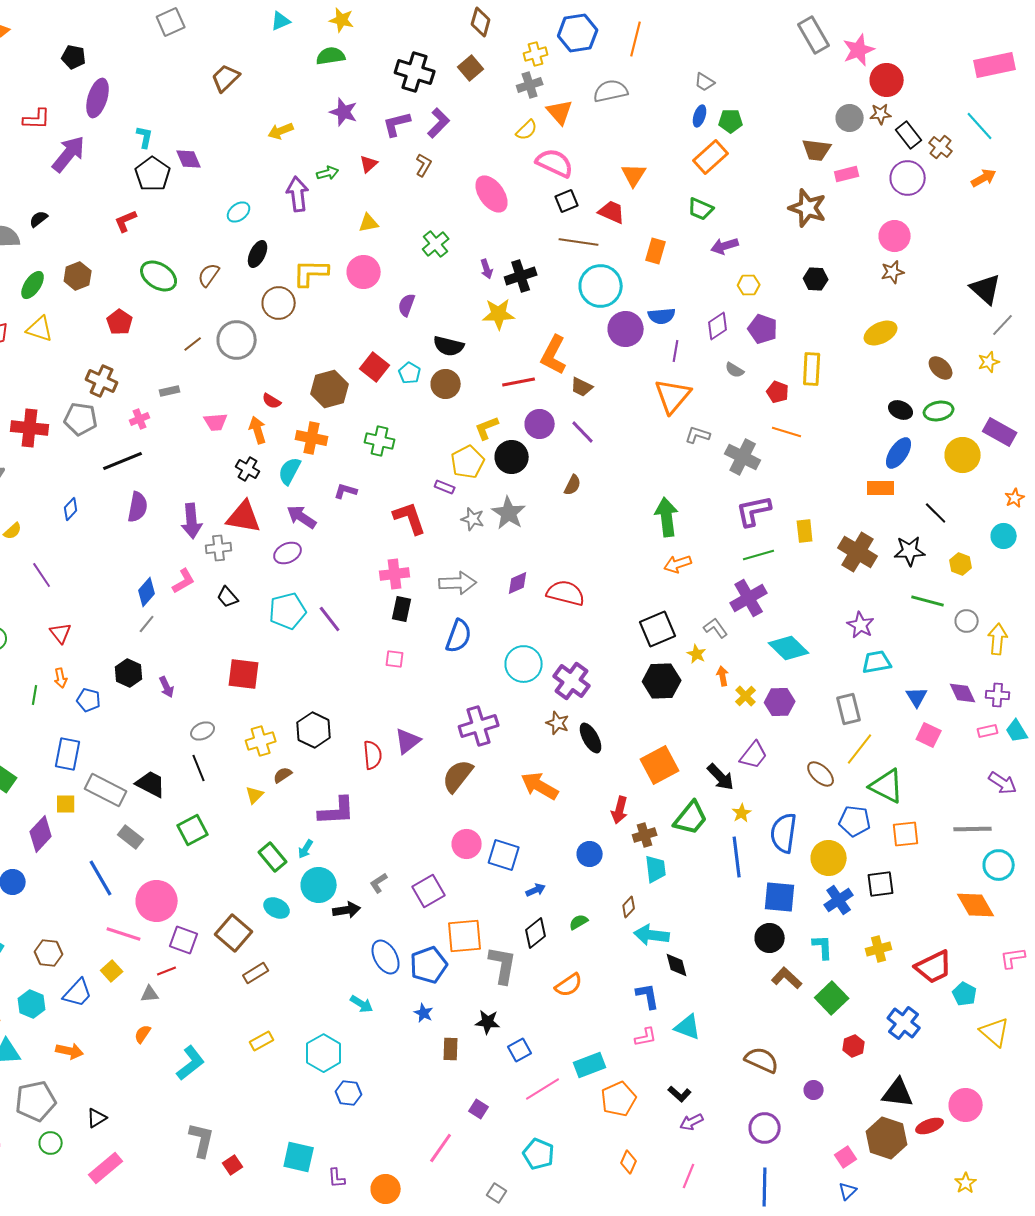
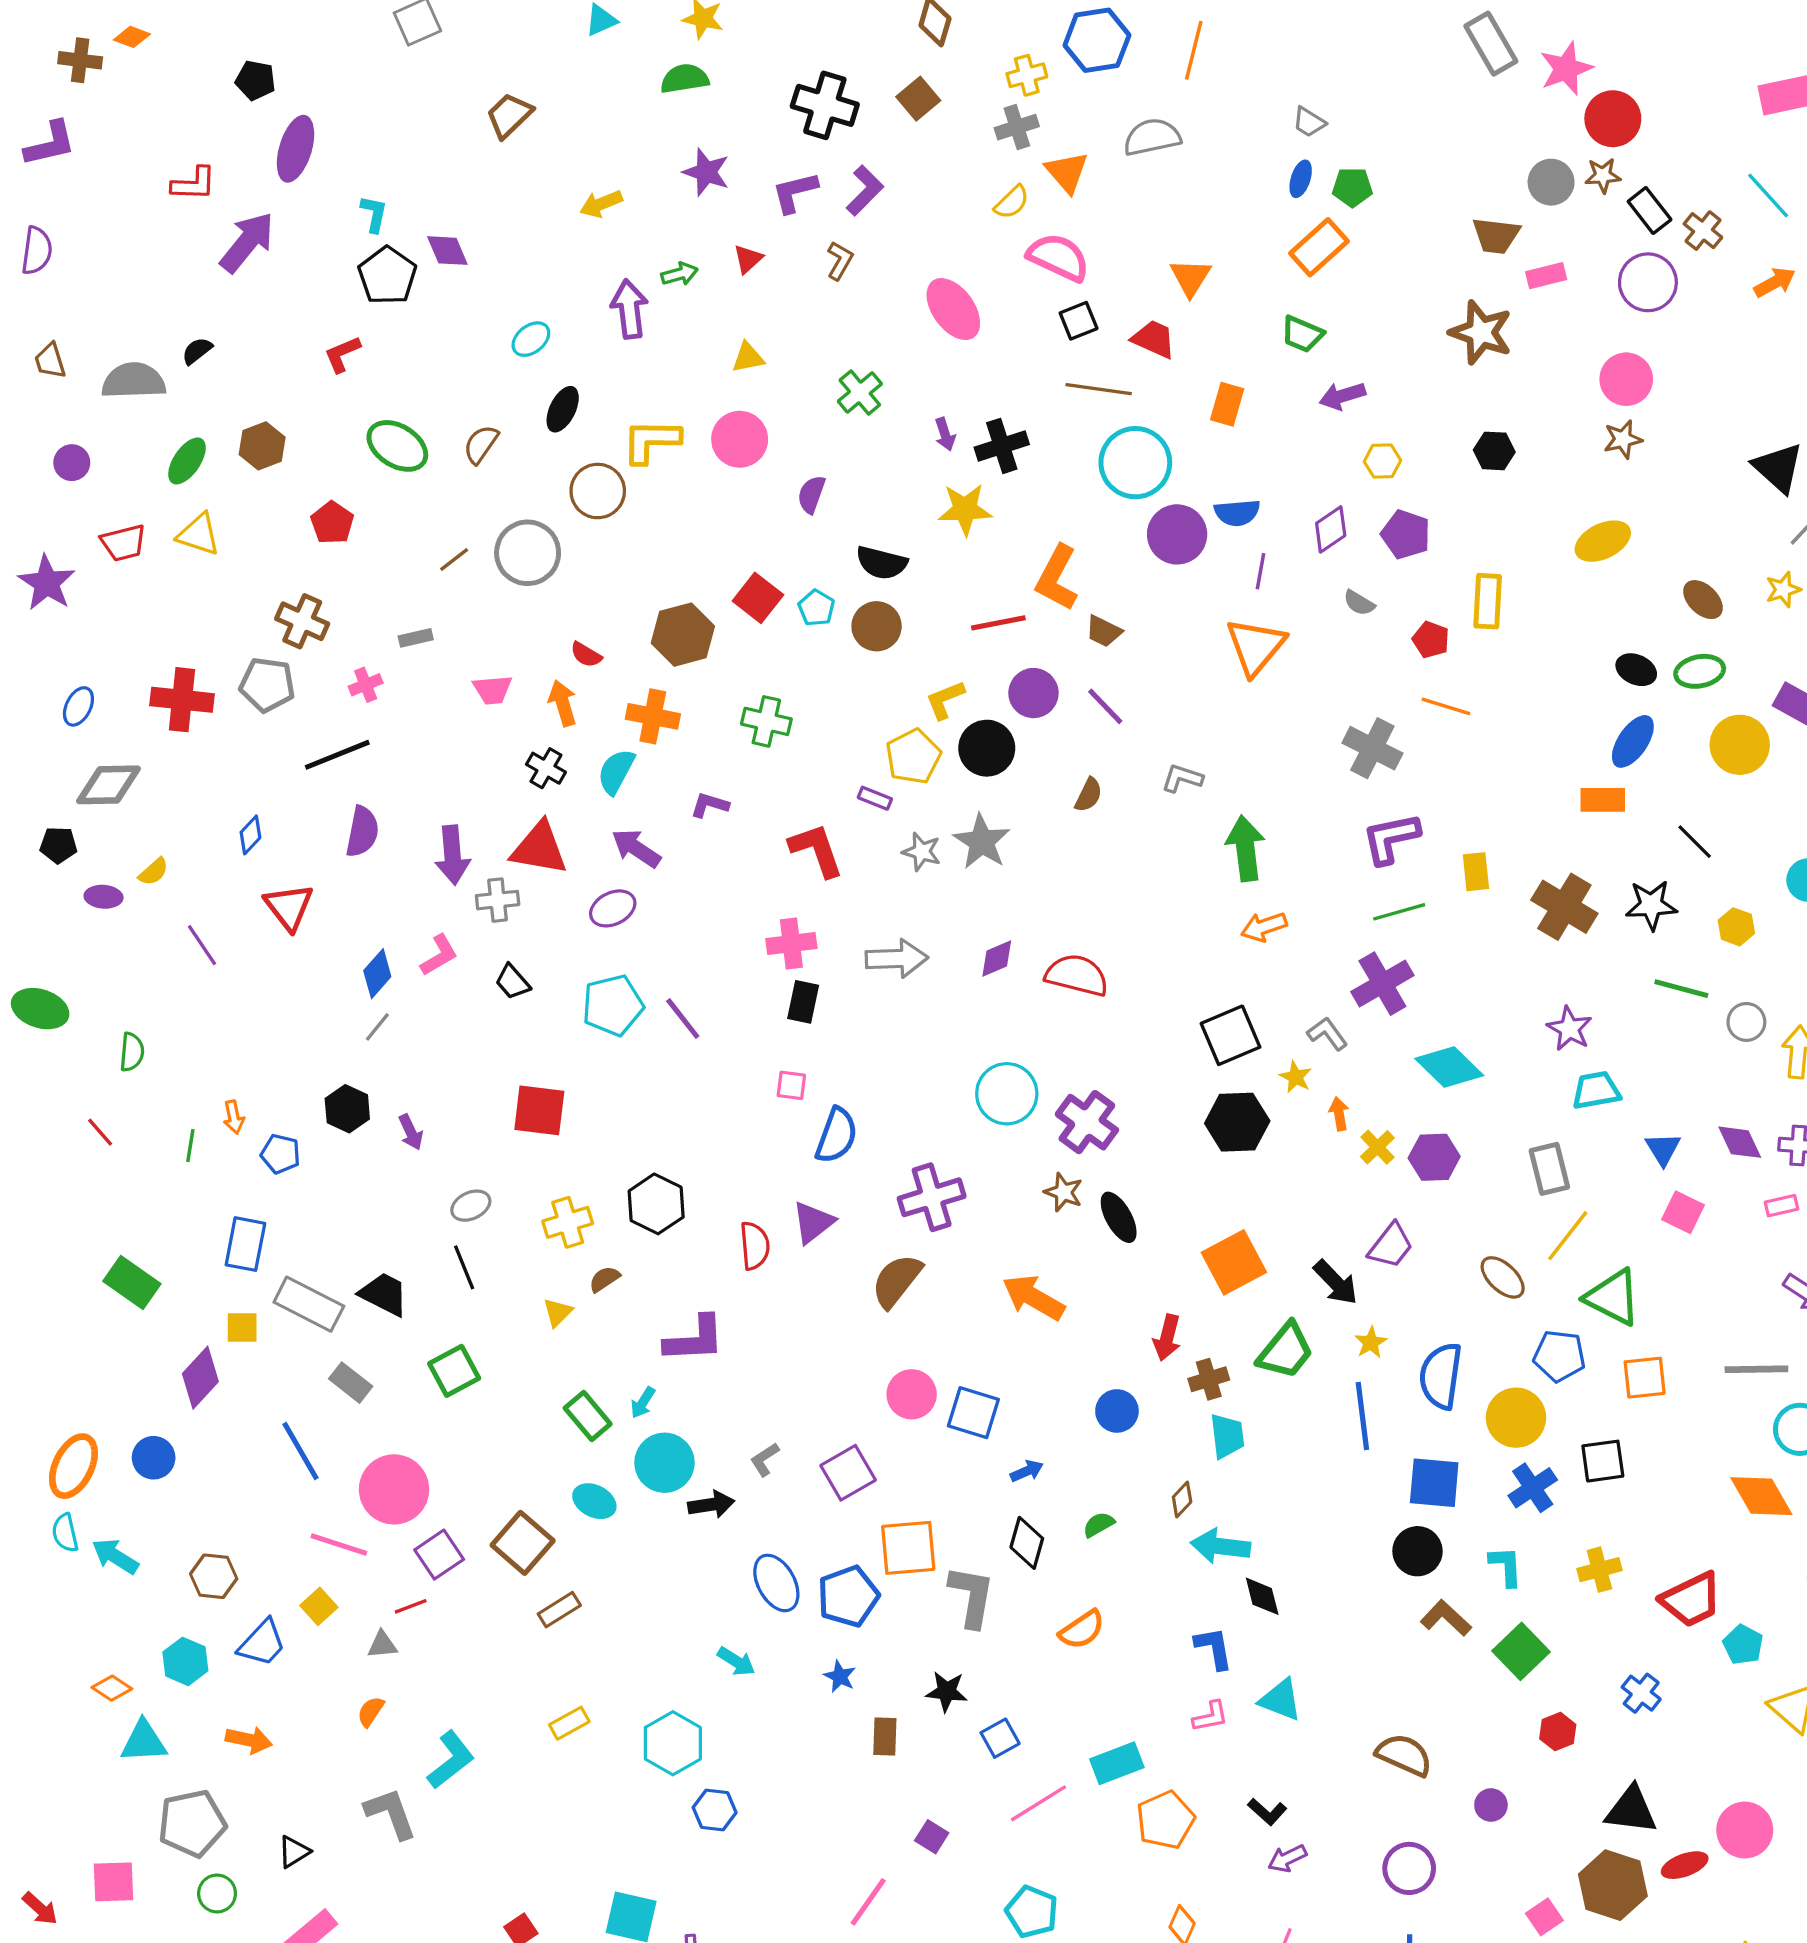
gray L-shape: (698, 435) -> (1182, 778), moved
red triangle: (61, 633) -> (289, 907), moved, size x1.4
blue semicircle: (459, 636) -> (836, 1135), moved
black diamond: (536, 933) -> (1027, 1543), turned -36
purple square: (184, 940) -> (439, 1555), turned 36
blue cross: (904, 1023) -> (1641, 1693), size x0.7
gray L-shape: (202, 1140) -> (391, 1813), moved, turned -33

